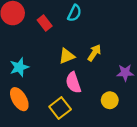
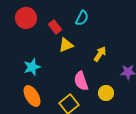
yellow triangle: (67, 56) -> (66, 45), moved
yellow circle: (110, 100) -> (106, 93), moved

